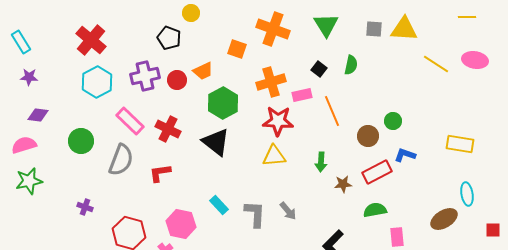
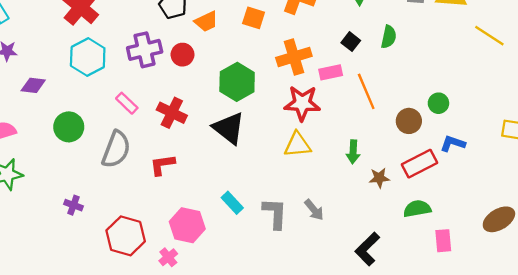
orange trapezoid: (203, 71) -> (206, 21), moved
purple diamond: (38, 115) -> (33, 85), moved
pink rectangle: (130, 121) -> (127, 103), size x0.7

